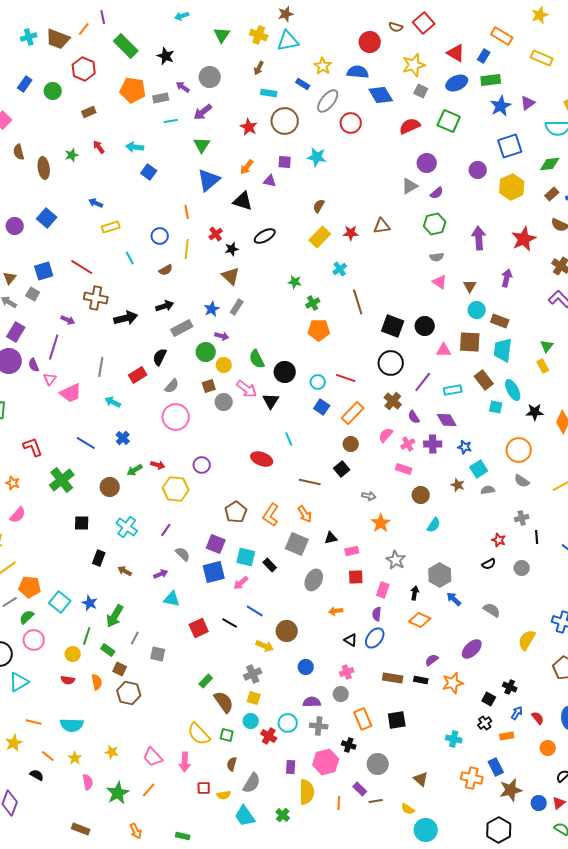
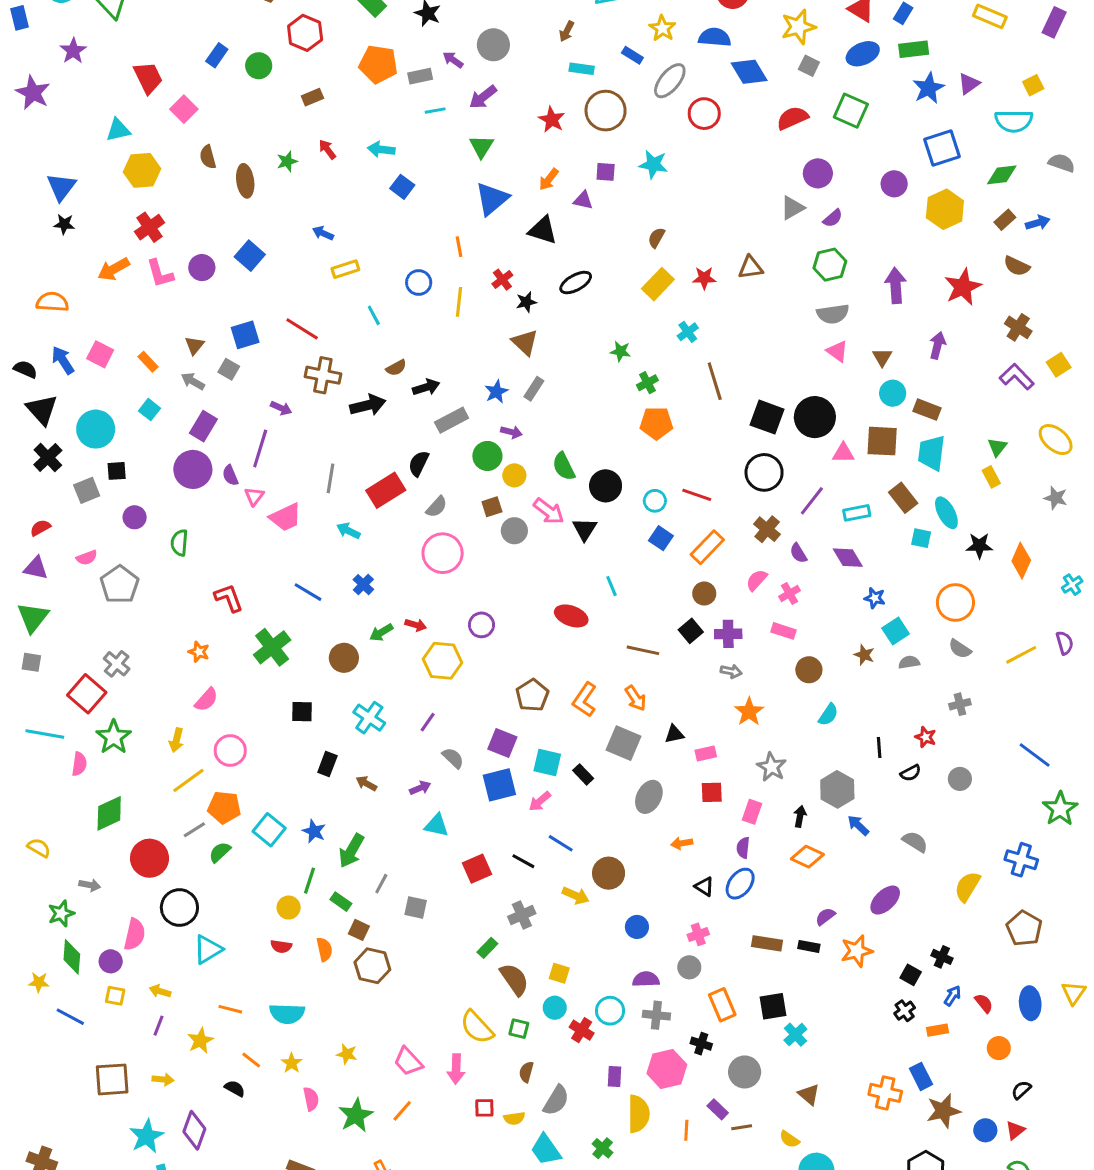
gray semicircle: (437, 257) -> (833, 314), size x1.5
brown semicircle: (166, 270) -> (396, 368), moved
black circle: (425, 326) -> (815, 417), size x1.4
red rectangle: (138, 375) -> (386, 490), size x1.4
purple cross: (433, 444) -> (728, 634), moved
black line: (537, 537) -> (879, 748), moved
pink circle: (34, 640) -> (230, 751), moved
gray cross: (253, 674) -> (522, 915), moved
cyan cross: (454, 739) -> (795, 1035), moved, turned 35

